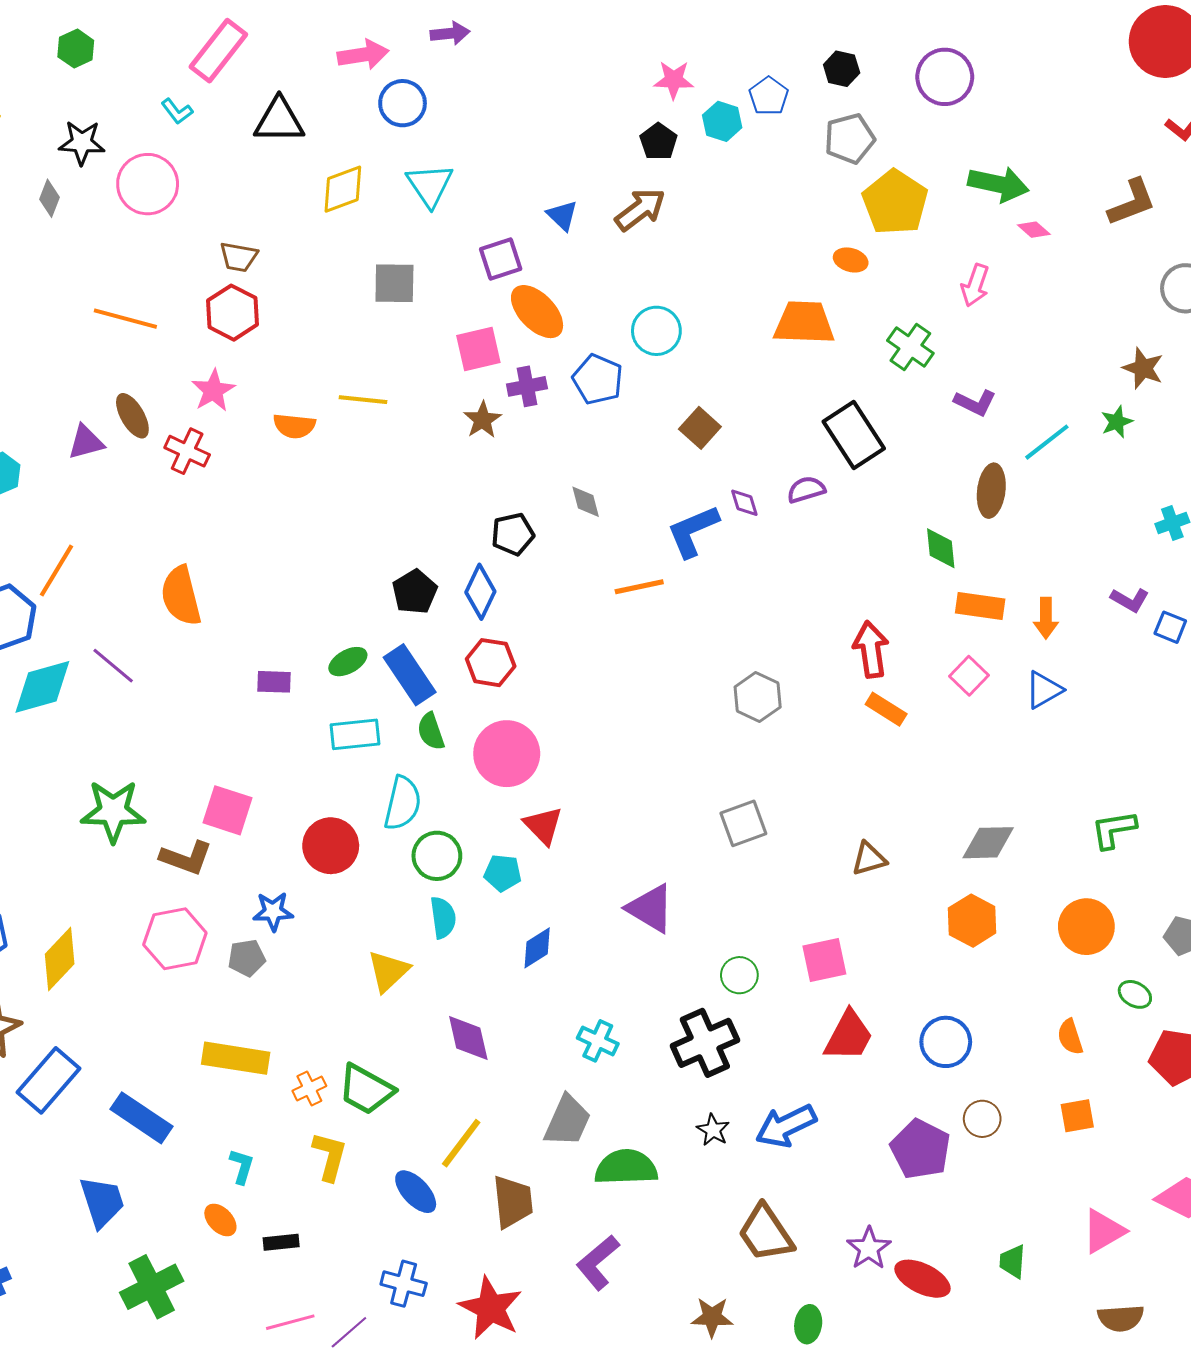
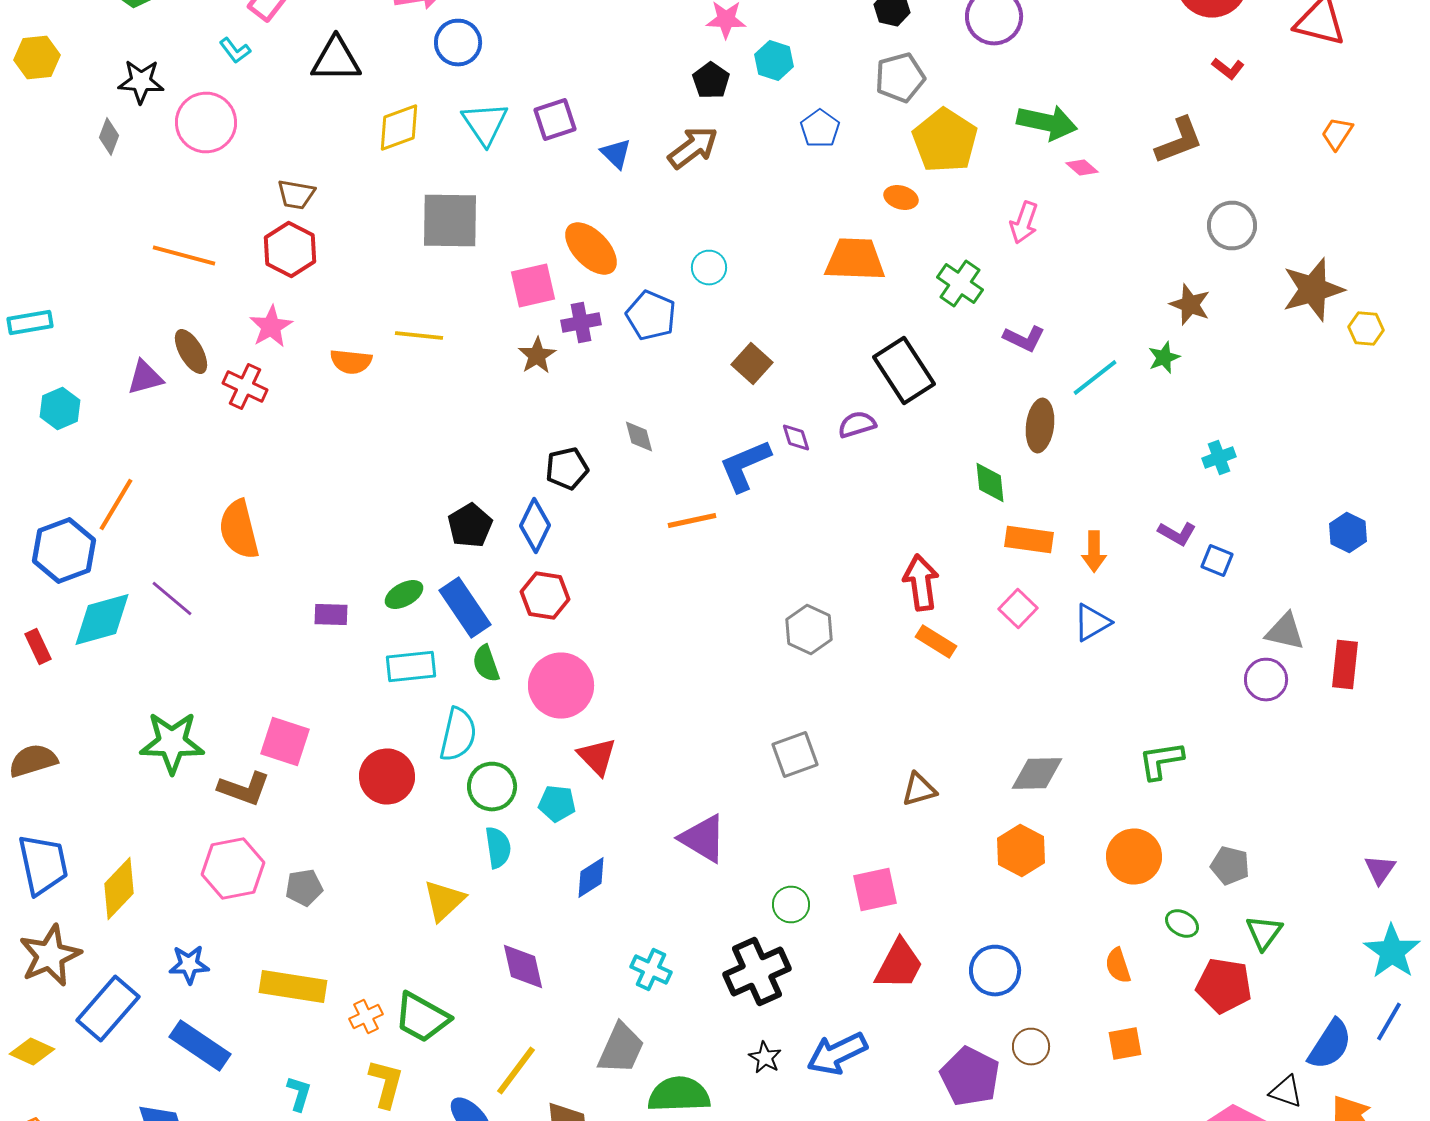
blue pentagon: (769, 96) -> (820, 128), moved
purple square: (501, 259) -> (555, 120), moved
gray square: (394, 283) -> (450, 220), size x1.4
cyan circle: (656, 331) -> (709, 268), size x0.7
blue star: (273, 911) -> (189, 964), moved

